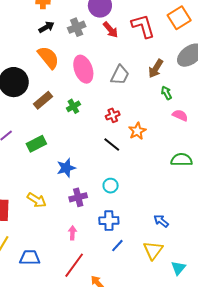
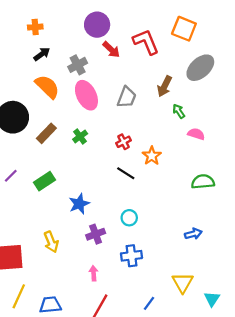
orange square: (179, 18) -> (184, 29), turned -30
gray cross: (77, 27) -> (78, 65), moved
yellow arrow: (37, 200) -> (51, 242), turned 42
blue arrow: (161, 221) -> (193, 234), moved, turned 133
blue line: (117, 246) -> (149, 303), moved

